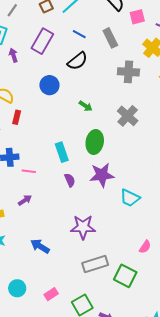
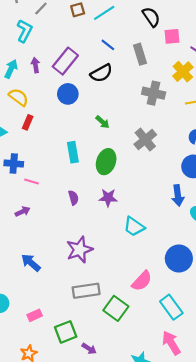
purple rectangle: (42, 41) -> (65, 61), moved
purple arrow: (13, 55) -> (35, 65), moved
cyan rectangle: (62, 152) -> (73, 152), moved
purple star: (102, 175) -> (108, 198), size x0.7
purple star: (83, 227) -> (79, 250), turned -30
pink semicircle: (145, 247) -> (142, 281), size x1.5

